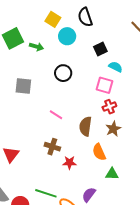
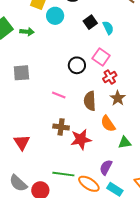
cyan semicircle: (116, 67) -> (108, 28), moved, turned 48
black circle: (63, 73) -> (77, 65), moved
pink square: (105, 85) -> (101, 57), turned 30
red star: (69, 163) -> (81, 139), size x1.5

